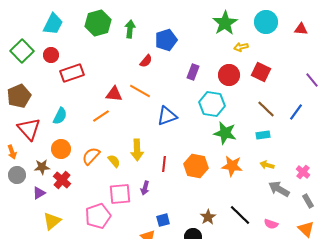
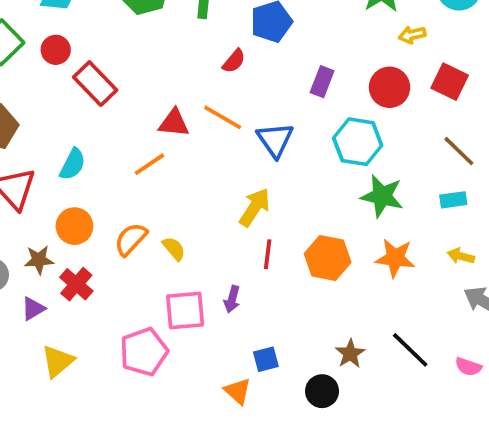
red rectangle: (72, 73) -> (95, 84), turned 65
blue triangle: (167, 116) -> (275, 140), moved, turned -45
yellow arrow: (137, 150) -> (255, 207), moved, turned -145

